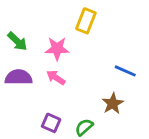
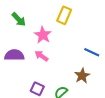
green arrow: (17, 41) -> (19, 19), moved
pink star: (57, 49) -> (43, 35), turned 30

